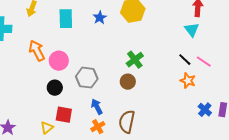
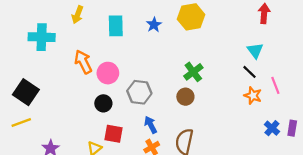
cyan triangle: (192, 30) -> (255, 51), moved
pink line: (204, 62) -> (275, 85), moved, turned 35

